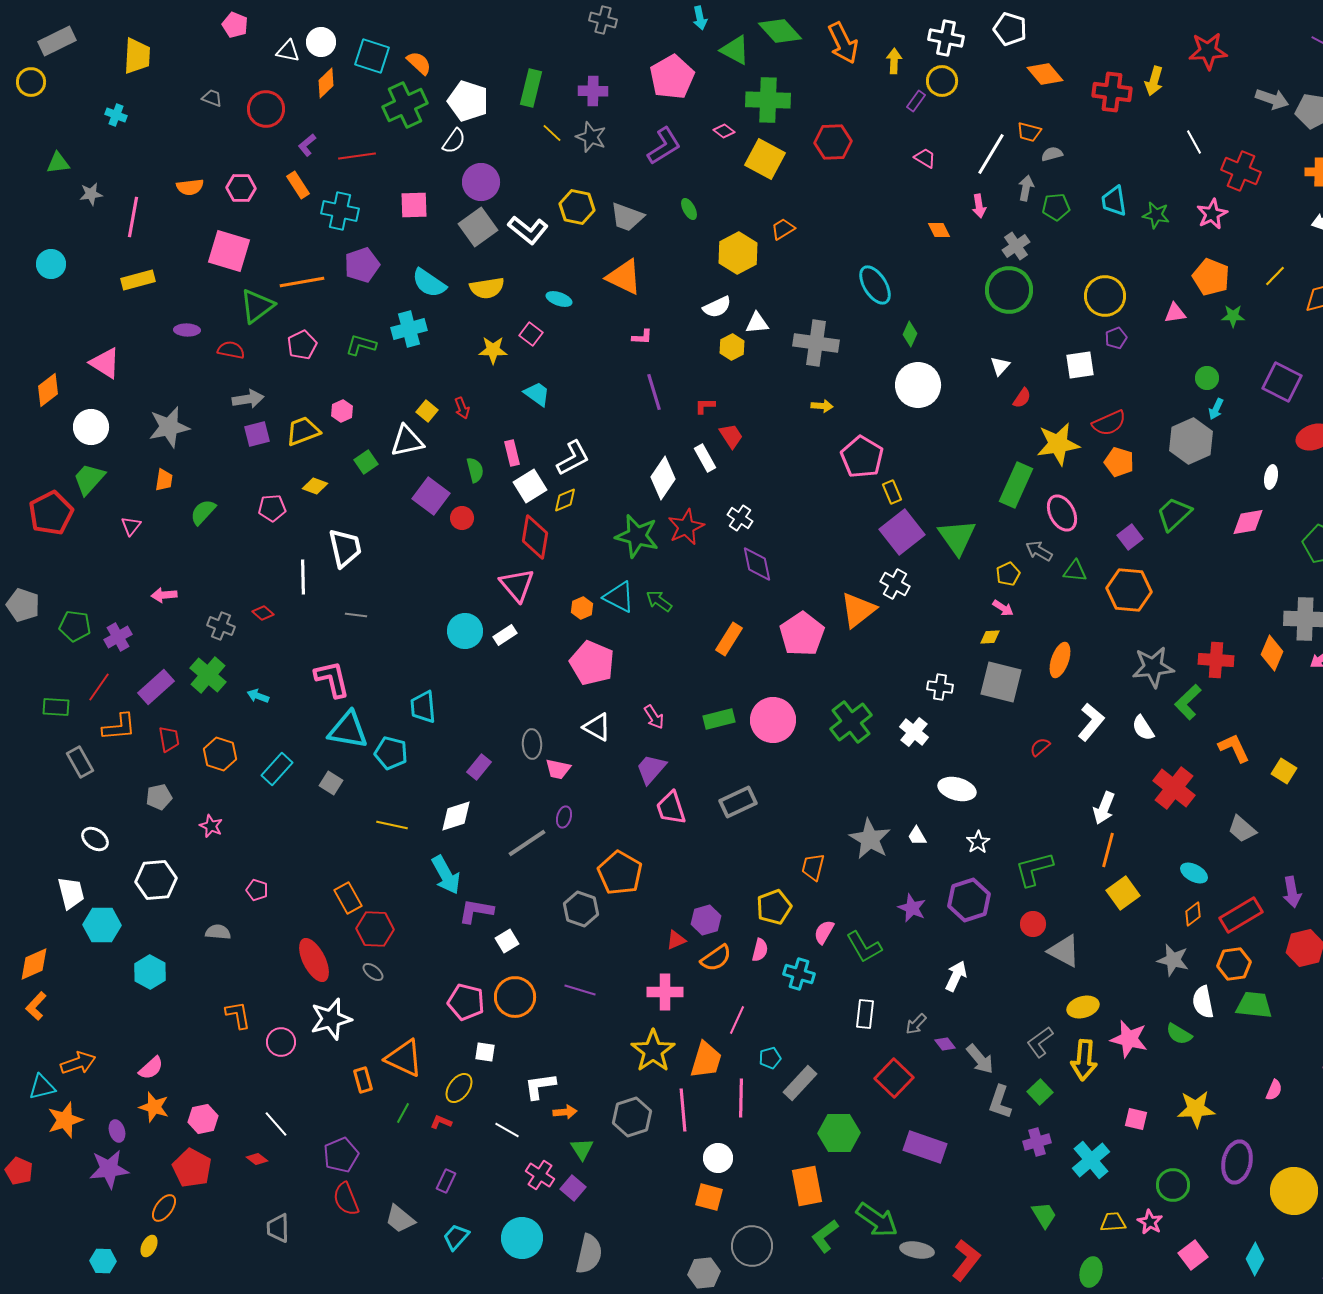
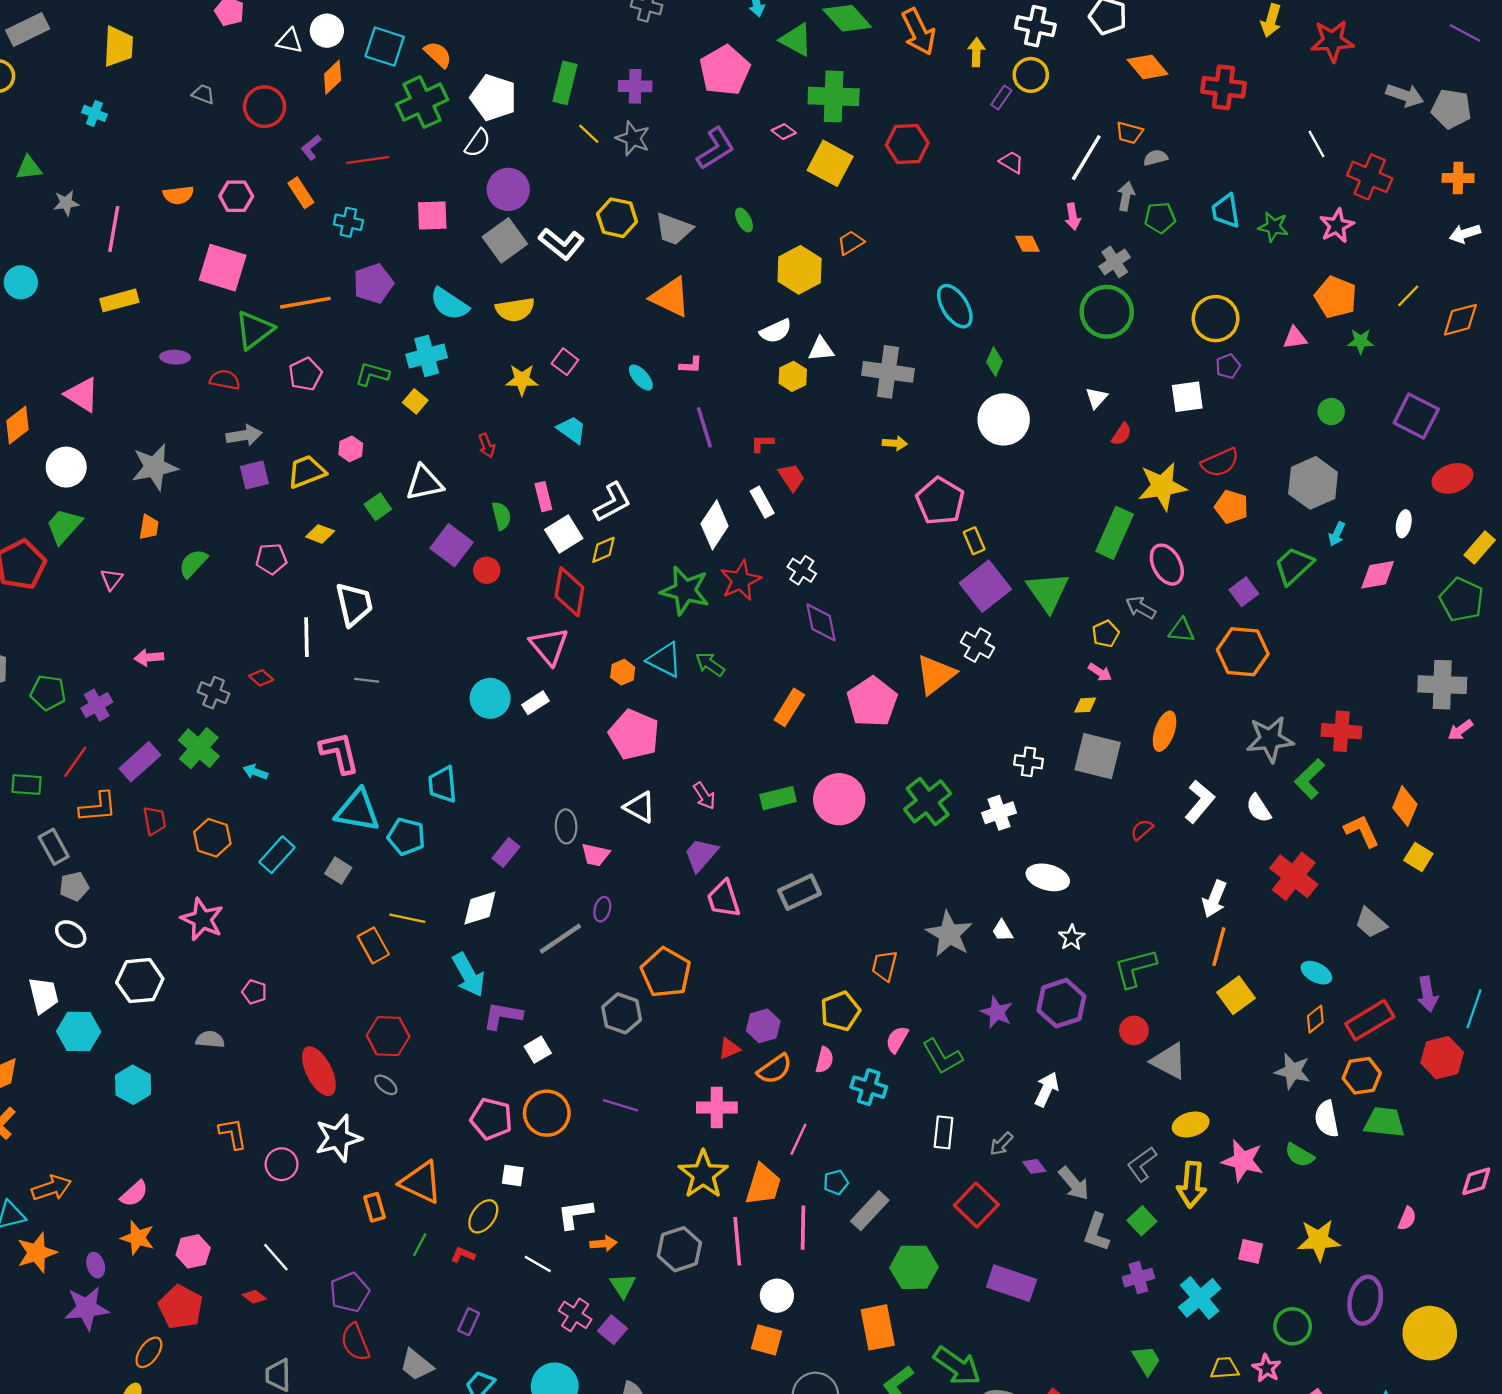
yellow arrow: (1154, 81) -> (1271, 20), moved
cyan cross: (340, 211) -> (348, 222), size x0.7
cyan ellipse: (559, 299) -> (641, 378), moved, turned 30
cyan arrow: (1216, 409) -> (1337, 534), moved
yellow square: (427, 411) -> (415, 401), moved
orange diamond: (1272, 653) -> (1405, 806), moved
white cross: (914, 732) -> (999, 813), turned 32
gray pentagon: (159, 797) -> (74, 886), moved
pink star: (211, 826) -> (202, 919), size x1.6
orange rectangle: (348, 898) -> (373, 945), moved

